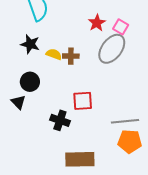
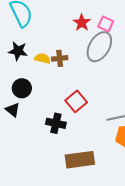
red square: (83, 101) -> (76, 101), turned -30

